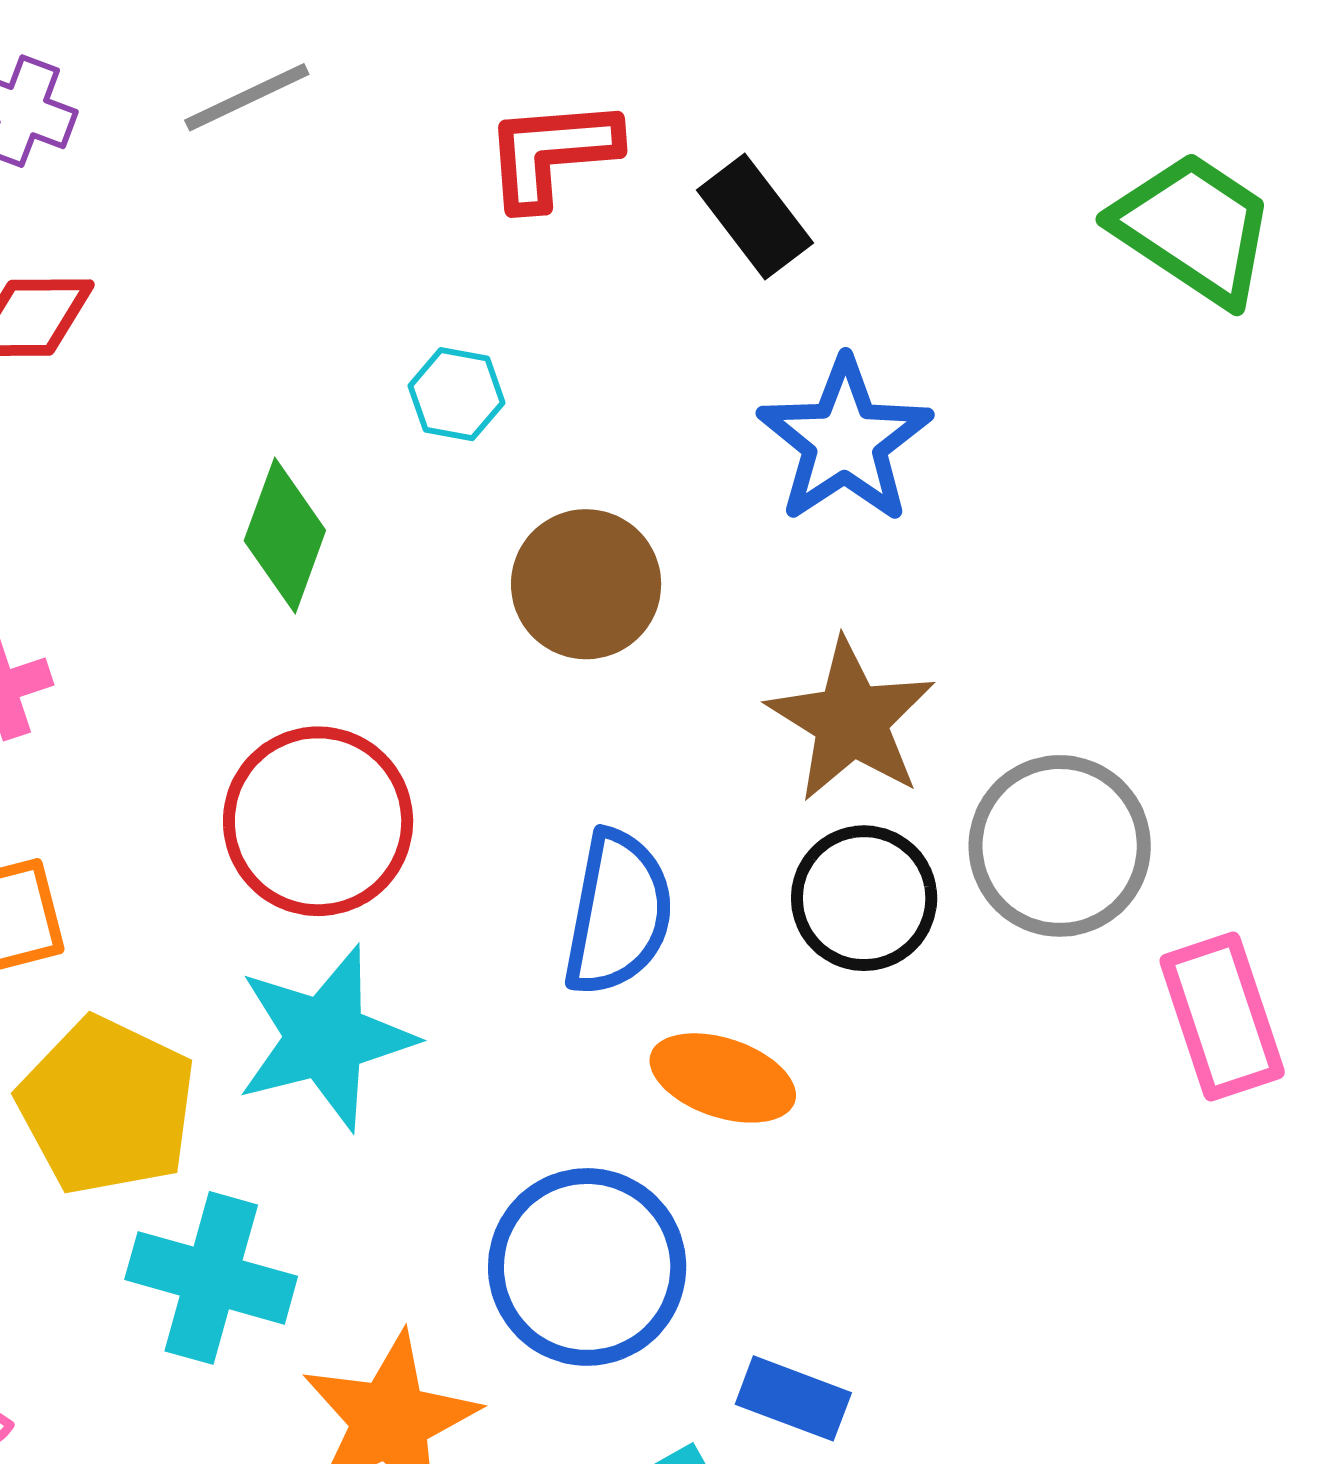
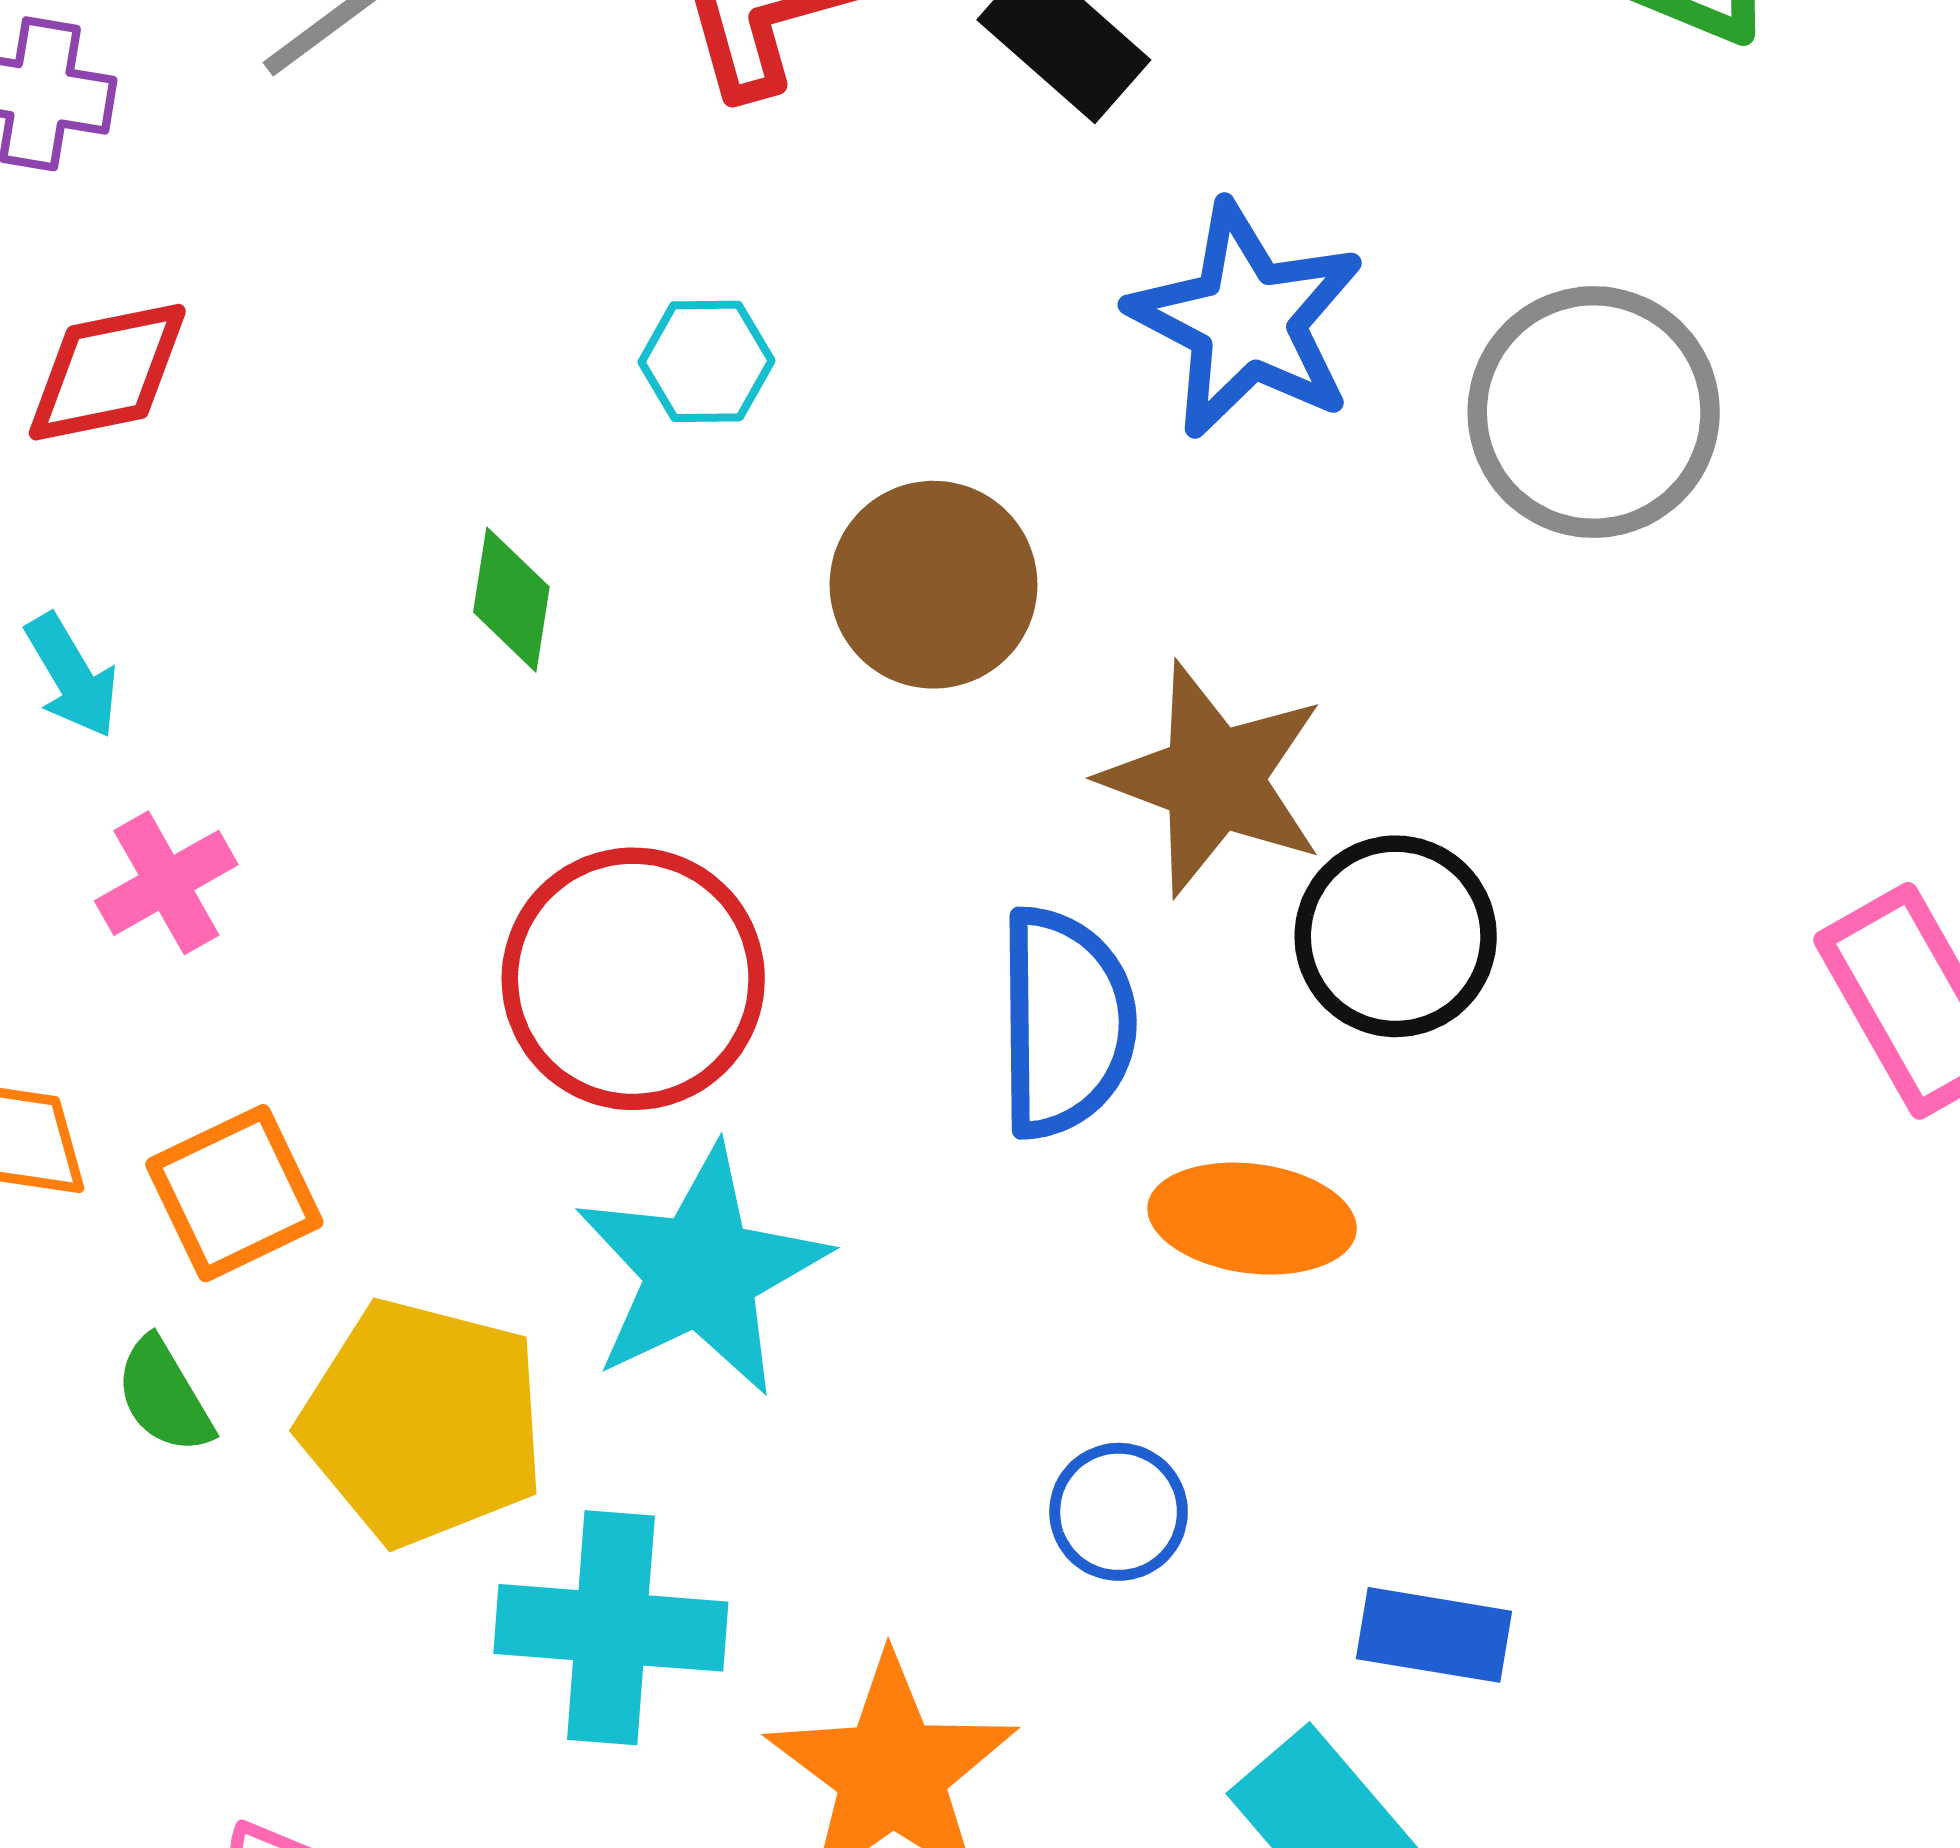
green diamond: (285, 536) -> (511, 600), size x0.7
brown star: (851, 720) -> (1214, 779), moved
gray circle: (1060, 846) -> (1594, 412), moved
blue circle: (587, 1267) -> (1119, 1512), size x0.5

